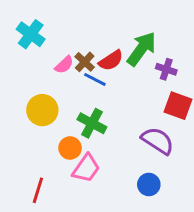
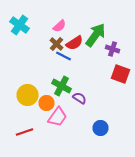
pink semicircle: (64, 65) -> (60, 26), moved
yellow circle: (42, 110) -> (28, 95), moved
purple semicircle: (158, 141) -> (80, 98), moved, size x0.6
red line: (38, 190) -> (24, 132), turned 54

